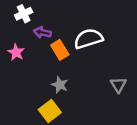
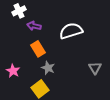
orange rectangle: (60, 50) -> (38, 49), moved
pink star: (16, 52) -> (13, 71), moved

